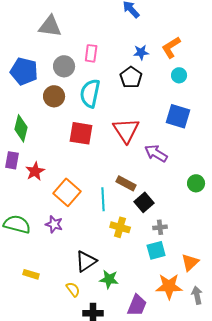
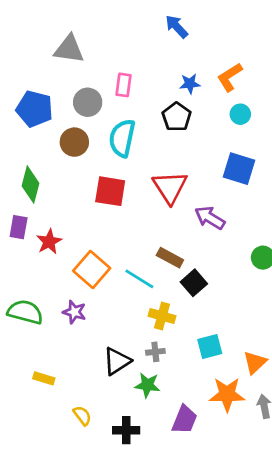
cyan line: (103, 199) -> (139, 279), turned -55
gray cross: (160, 227) -> (155, 352), moved
yellow semicircle: (73, 289) -> (82, 416), moved

